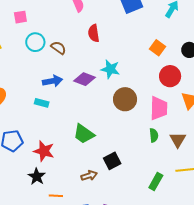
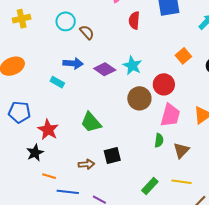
red semicircle: (94, 33) -> (134, 20), moved
red circle: (170, 76) -> (164, 84), moved

